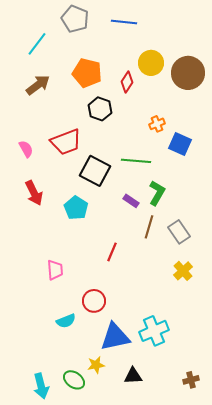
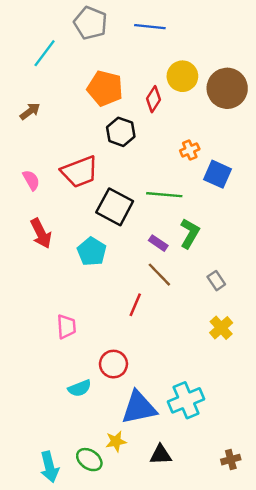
brown arrow: (38, 85) -> (30, 111), moved, size x0.7
brown line: (149, 227) -> (159, 275), moved, turned -60
gray rectangle: (179, 232) -> (216, 281), size x0.7

